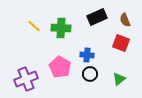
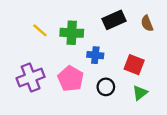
red square: (121, 43) -> (134, 65), moved
blue cross: (87, 55) -> (95, 55), moved
purple cross: (26, 79) -> (31, 77), moved

